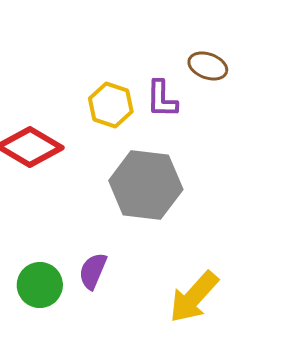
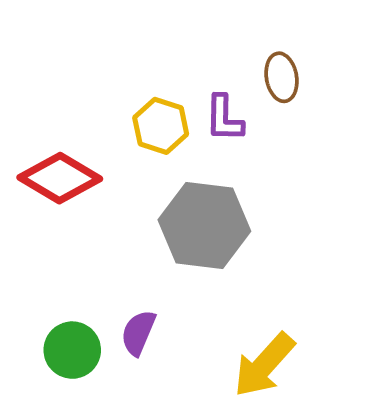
brown ellipse: (208, 66) -> (282, 77), turned 60

